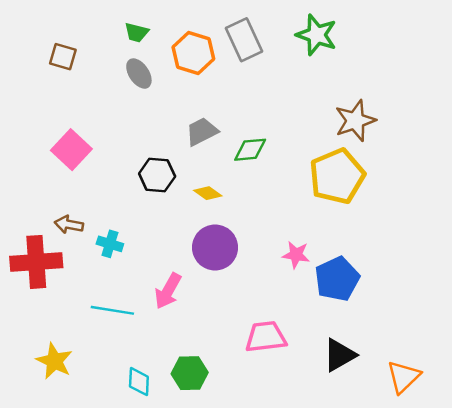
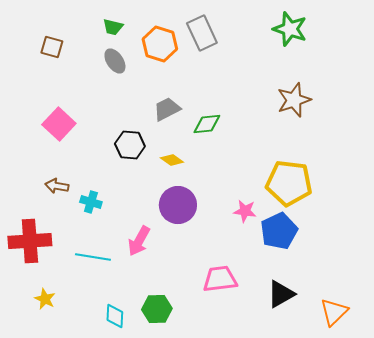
green star: (317, 35) -> (290, 29), moved
yellow pentagon: (337, 176) -> (289, 183), moved, turned 30
red cross: (36, 262) -> (30, 241), moved
yellow star: (54, 361) -> (45, 299), size x0.7

